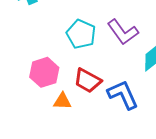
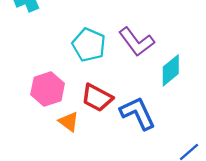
orange triangle: (62, 101) -> (69, 122), turned 36

